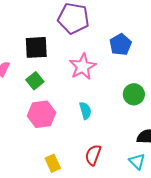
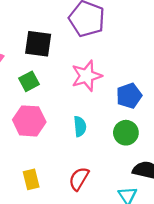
blue pentagon: (120, 44) -> (129, 96), moved
green circle: (134, 94) -> (126, 133), moved

